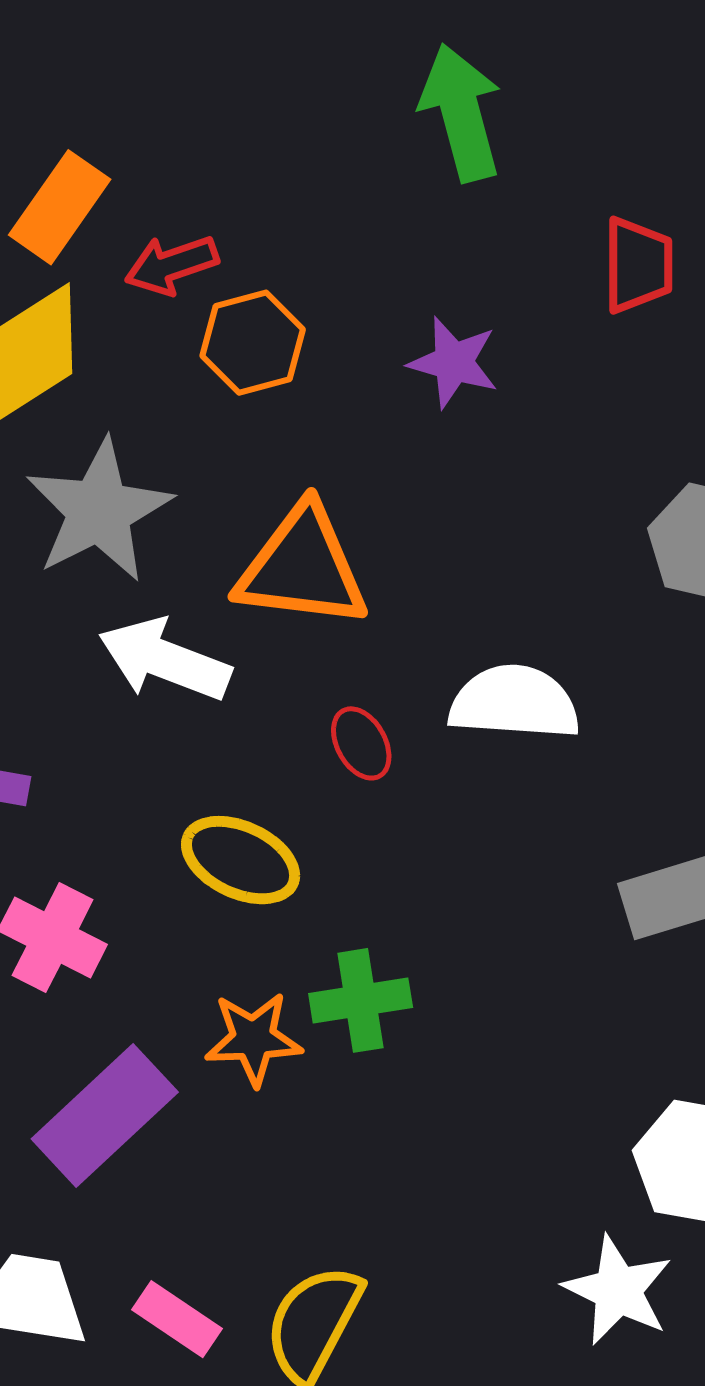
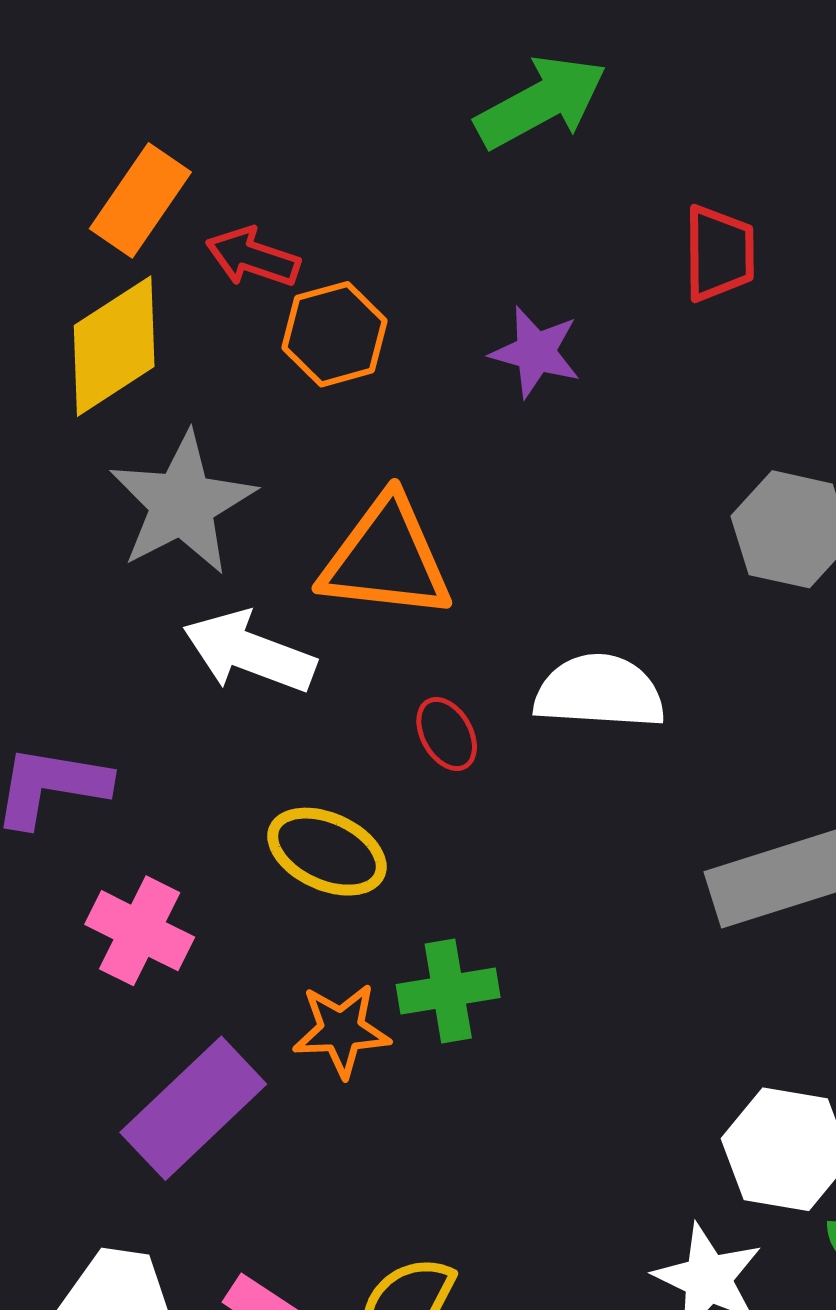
green arrow: (461, 113) -> (541, 102), turned 77
red arrow: (172, 265) -> (253, 257), turned 38

